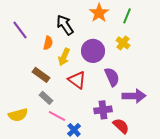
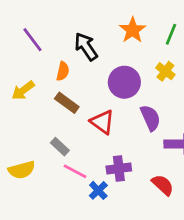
purple line: (20, 30) -> (33, 40), moved
yellow arrow: (64, 57) -> (23, 90), moved, turned 30
brown rectangle: (41, 75) -> (67, 103), moved
purple cross: (103, 110) -> (119, 169), moved

